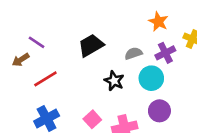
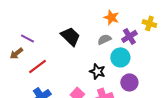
orange star: (158, 22) -> (111, 17), moved
black trapezoid: (91, 45) -> (70, 36), turned 80
black star: (114, 81) -> (97, 71), moved

